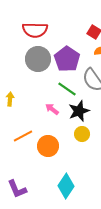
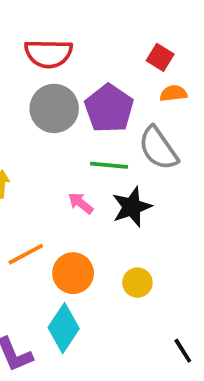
green line: (67, 89) -> (109, 165), turned -30
yellow circle: (82, 134) -> (137, 283), moved
cyan diamond: (66, 186) -> (64, 328), moved

